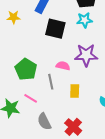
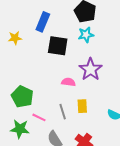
purple star: (86, 55) -> (91, 69), turned -30
green pentagon: (26, 69) -> (22, 97), moved
gray line: (51, 82) -> (63, 112), moved

